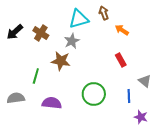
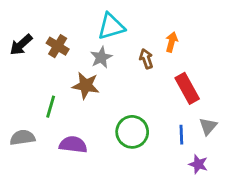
brown arrow: (104, 13) -> (146, 59), moved
orange arrow: (122, 30) -> (172, 42), turned 72
red rectangle: (121, 60) -> (187, 88), moved, size x1.5
gray triangle: (145, 81) -> (208, 126), moved, turned 32

